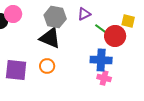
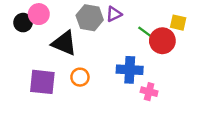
purple triangle: (84, 14) -> (114, 14), moved
black triangle: (50, 38) -> (64, 43), moved
blue cross: (101, 60) -> (130, 70), moved

